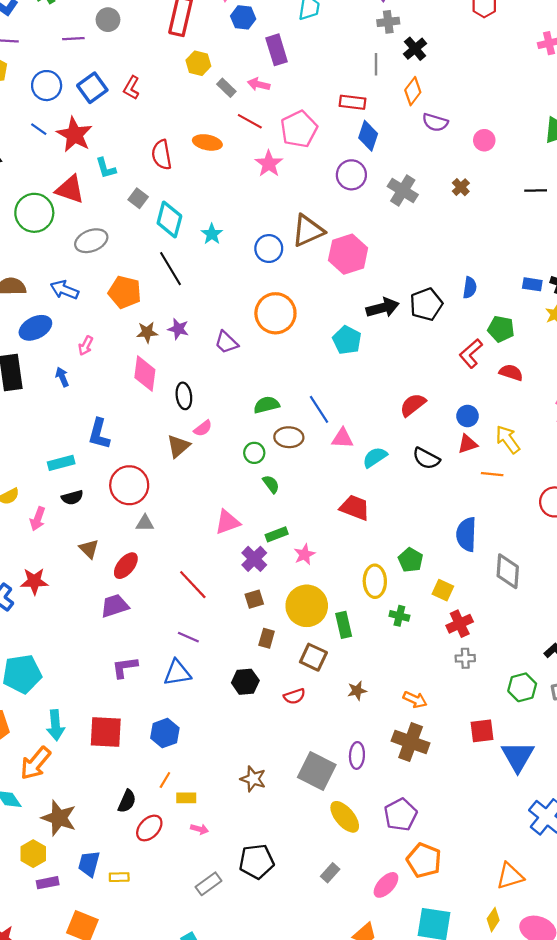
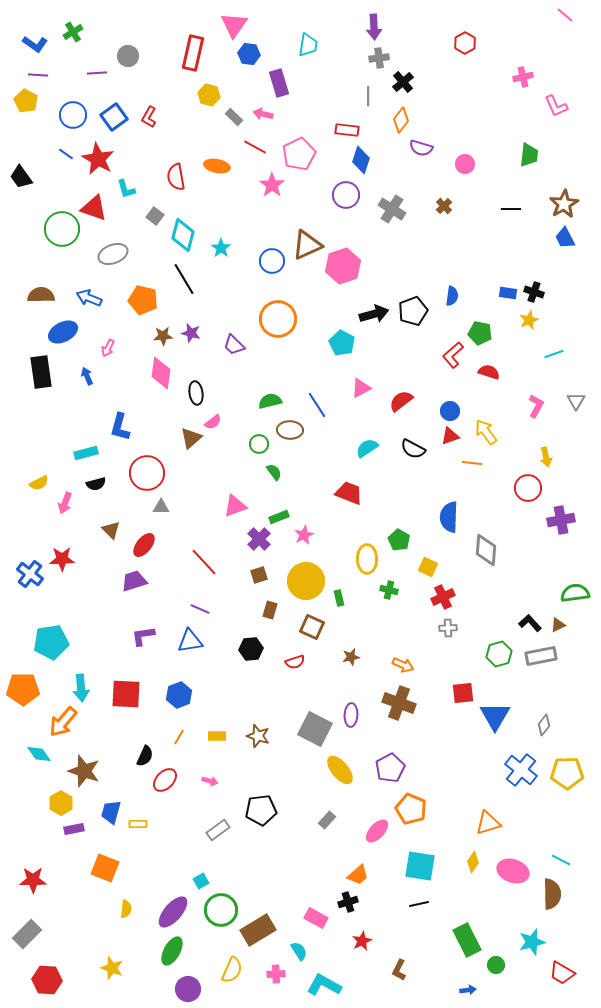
pink triangle: (342, 438) -> (361, 388), moved, turned -30
green rectangle: (344, 625) -> (339, 598), size x0.7
yellow rectangle: (186, 798) -> (217, 736), moved

